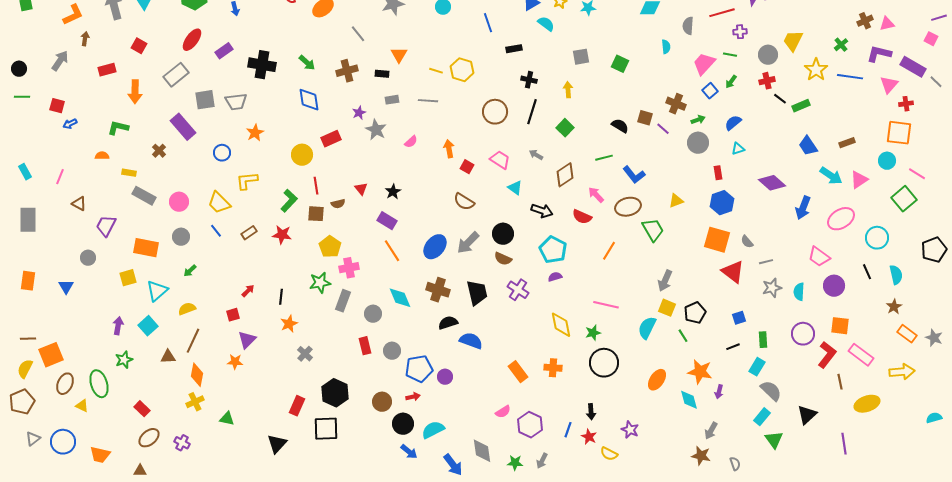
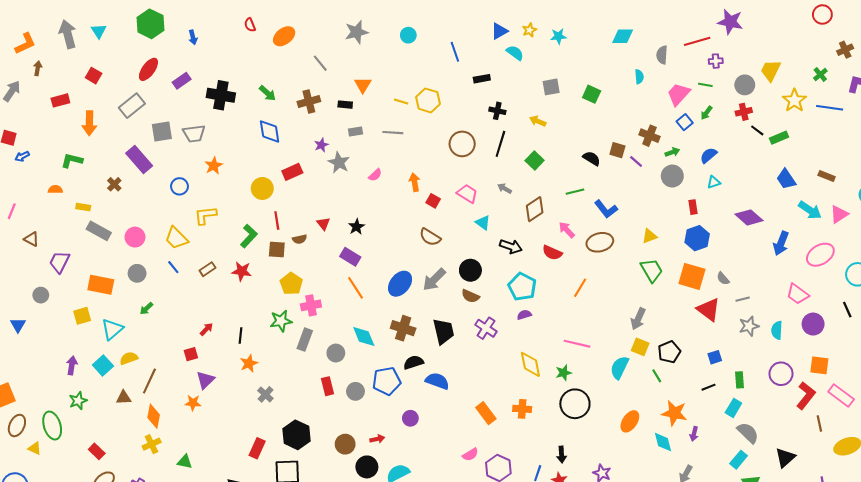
yellow arrow: (568, 90) -> (538, 121), turned -63
brown rectangle: (847, 143) -> (827, 176), turned 42
green trapezoid: (653, 230) -> (652, 270), moved
yellow semicircle: (187, 309) -> (129, 358), moved
blue pentagon: (419, 369) -> (387, 381), moved

